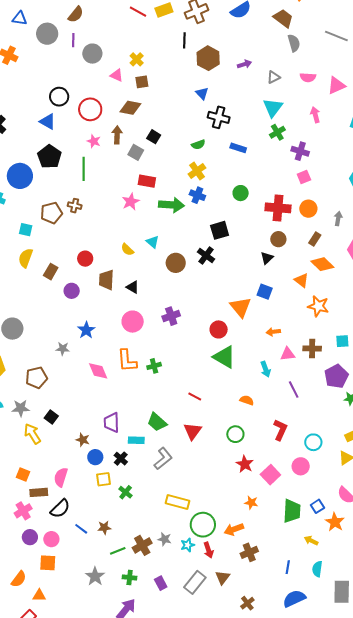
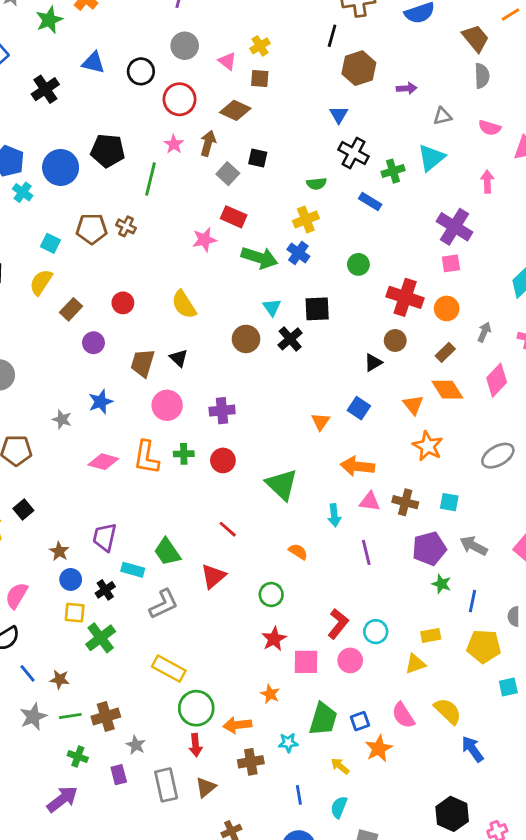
gray circle: (92, 54) -> (185, 46), moved
blue triangle: (48, 122) -> (93, 63), moved, turned -30
green cross: (277, 132) -> (393, 171), moved
black square: (154, 137) -> (258, 158), turned -32
purple cross: (300, 151) -> (455, 227), size x1.4
black pentagon: (49, 157) -> (108, 151), turned 30
cyan triangle: (153, 242) -> (272, 307), moved
yellow semicircle: (127, 250) -> (184, 305), size x1.5
brown trapezoid: (106, 280) -> (143, 363), moved
orange triangle: (241, 307) -> (321, 421), size x0.6
red circle: (219, 329) -> (223, 460), moved
orange arrow: (273, 332) -> (357, 466), size x1.6
green cross: (154, 366) -> (184, 454), moved
pink diamond: (98, 371) -> (103, 462), turned -65
red L-shape: (280, 430) -> (338, 624), moved
pink square: (270, 475) -> (306, 662), turned 30
green cross: (126, 492) -> (101, 638), size x1.5
gray star: (165, 539) -> (136, 745), moved
cyan star: (188, 545) -> (288, 743), moved
blue line: (288, 567) -> (299, 795), turned -32
gray star: (95, 576) -> (33, 717), moved
gray rectangle: (195, 582) -> (166, 785), turned -65

